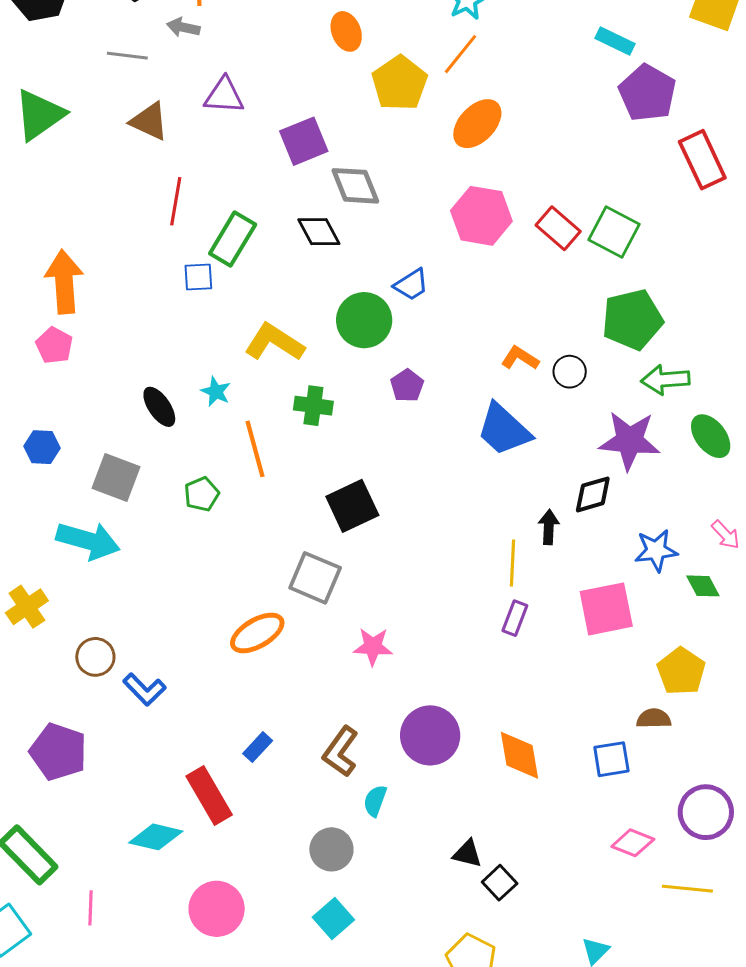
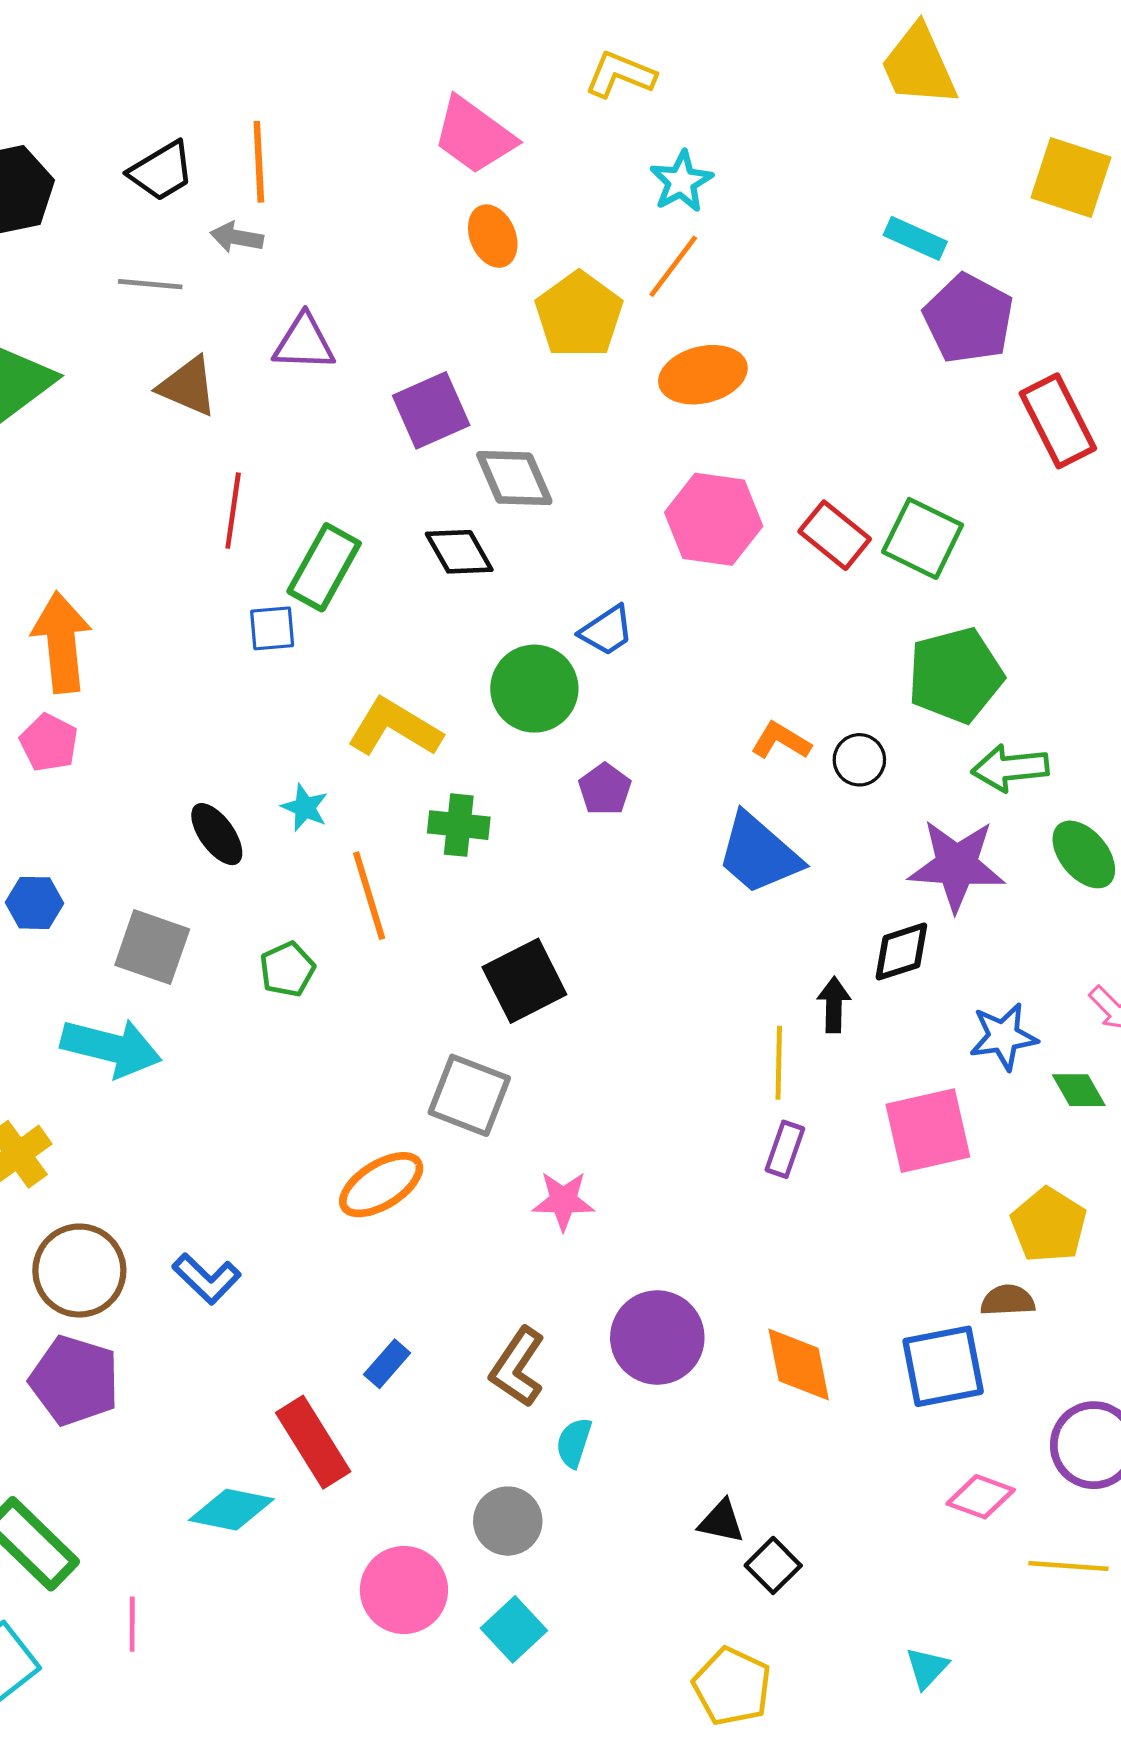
orange ellipse: (477, 124) -> (703, 375), turned 34
brown circle: (95, 657) -> (79, 1271), moved, size x1.5
blue square: (611, 759) -> (943, 1366), size x1.4
pink circle: (217, 909) -> (404, 1590), moved

